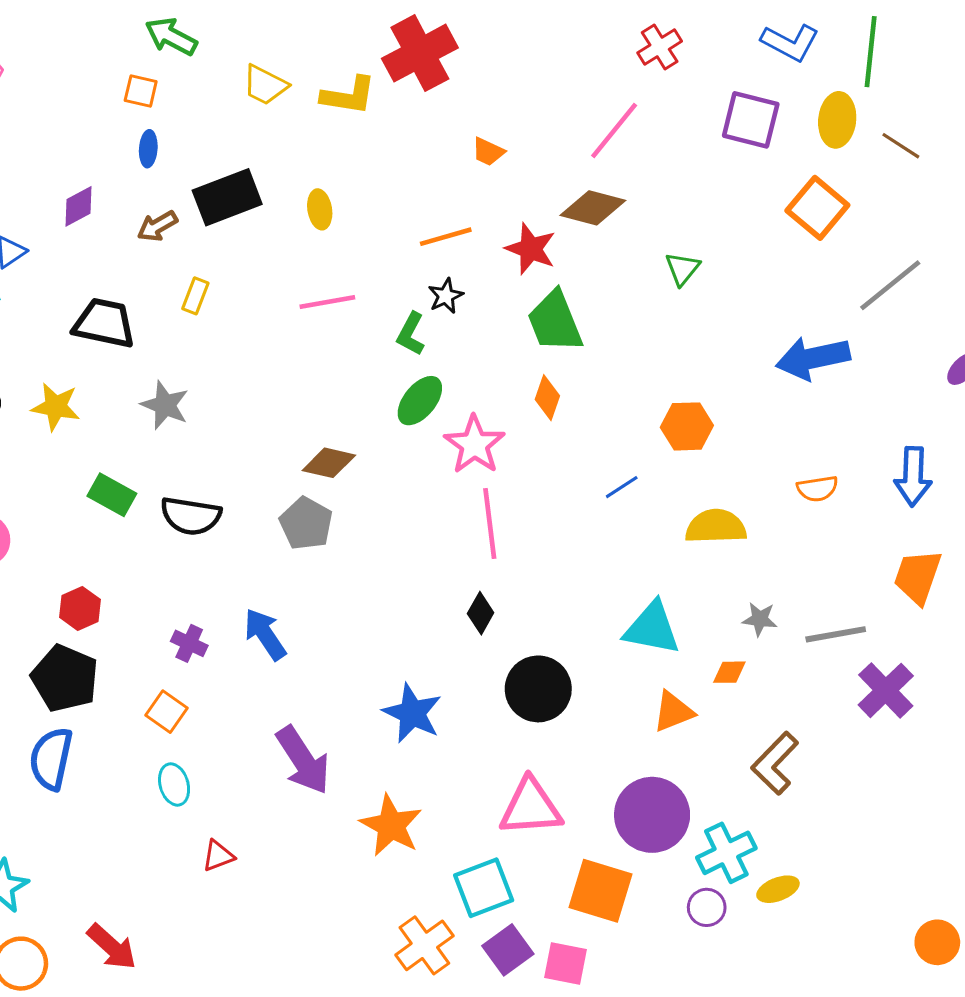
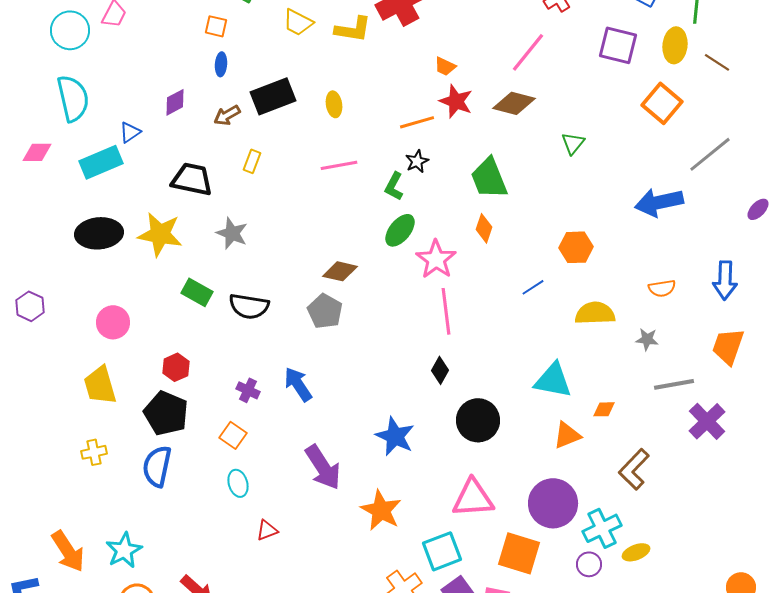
red star: (531, 249) -> (456, 101), moved
yellow star: (56, 407) -> (160, 234), size x1.4
gray star: (760, 619) -> (647, 339), moved

